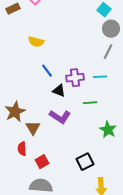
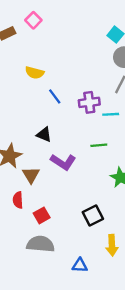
blue line: (47, 71) -> (55, 96), moved
purple cross: (75, 78) -> (89, 102), moved
black triangle: (59, 91) -> (44, 135), moved

